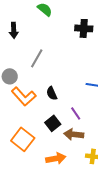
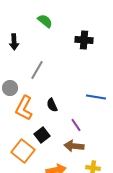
orange L-shape: (24, 96) -> (24, 108), turned 70
black square: (53, 123) -> (42, 135), moved

